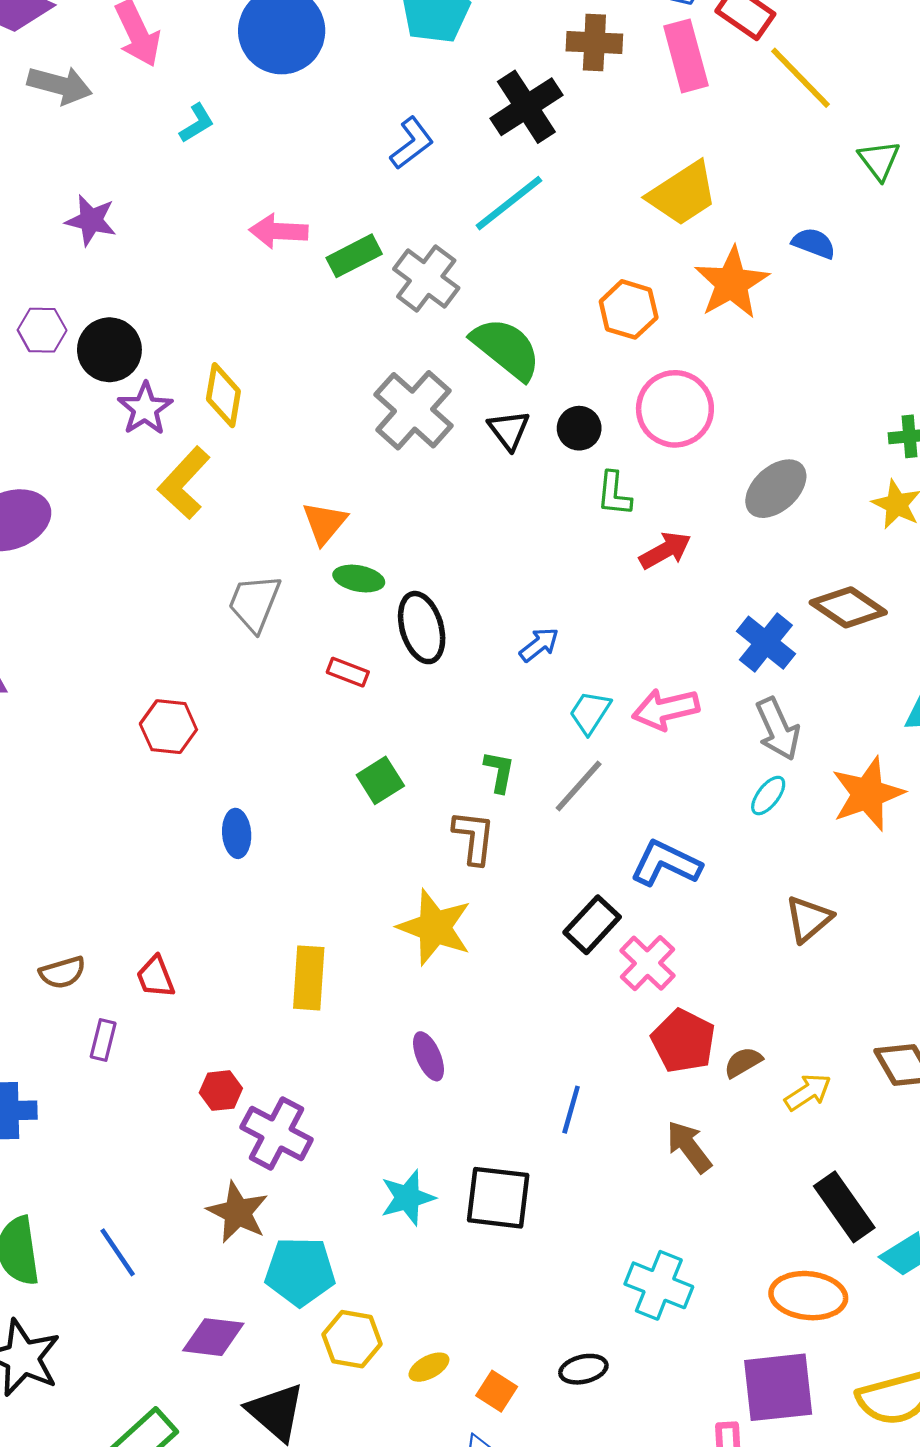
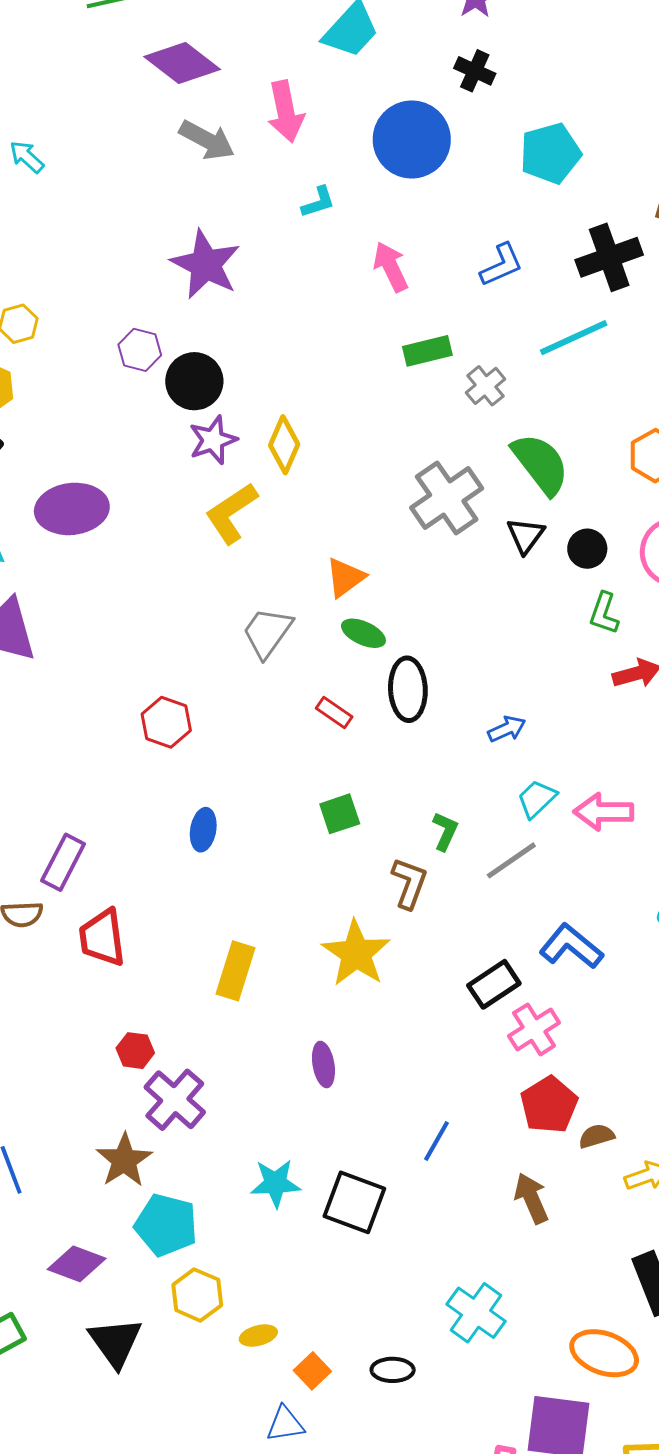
purple star: (91, 220) -> (206, 264), size x1.5
pink arrow: (278, 231) -> (391, 267), moved, turned 48
gray cross: (426, 278) -> (486, 386), size x0.7
red trapezoid: (156, 977) -> (102, 938), size x1.5
purple rectangle: (103, 1040) -> (63, 862), moved, size x1.5

